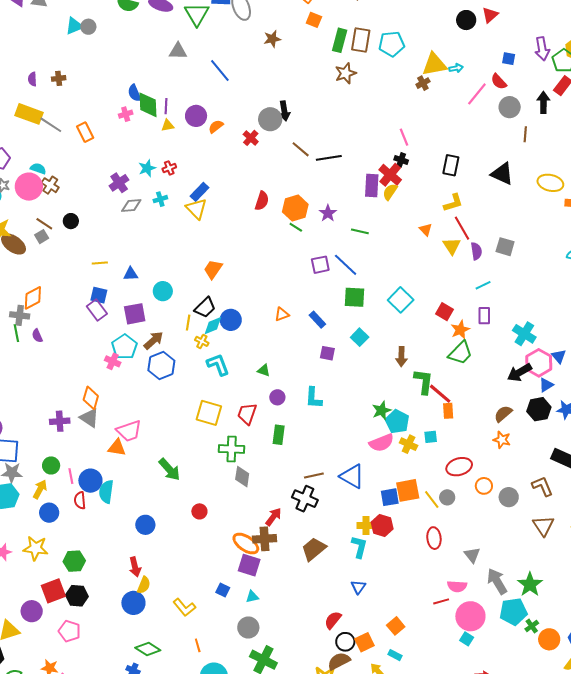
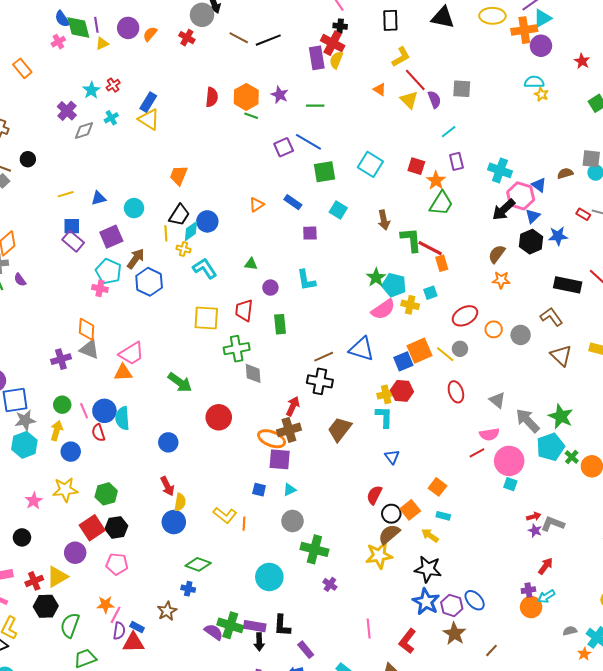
red circle: (199, 511) -> (219, 417), size x1.6
orange line: (198, 645) -> (244, 524), moved, turned 32

